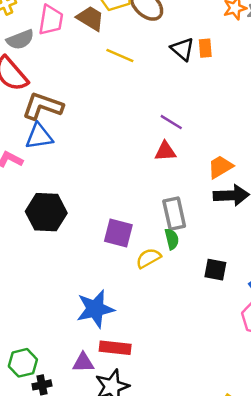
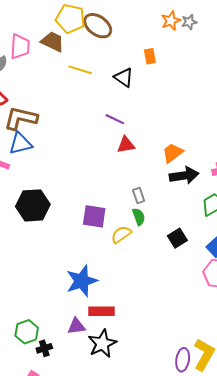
black triangle: (182, 49) -> (124, 77), moved
purple line: (171, 122) -> (115, 119), moved
gray rectangle: (174, 214) -> (139, 195), size x0.6
black square: (215, 270) -> (177, 238), turned -36

